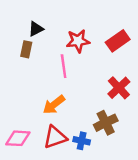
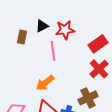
black triangle: (36, 29) -> (42, 26), moved
red rectangle: (118, 41) -> (98, 44), moved

